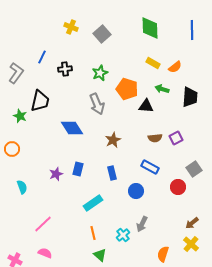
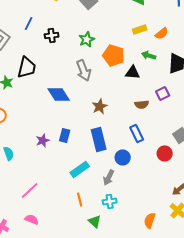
yellow rectangle: (153, 63) -> (140, 29), turned -48
purple square: (176, 138) -> (163, 93), moved
blue rectangle: (150, 167) -> (137, 133), turned 36
blue rectangle: (112, 173) -> (99, 139), size x1.6
gray arrow: (142, 224) -> (109, 177), moved
cyan cross: (123, 235) -> (110, 201), turned 32
green triangle: (100, 255) -> (95, 221), moved

